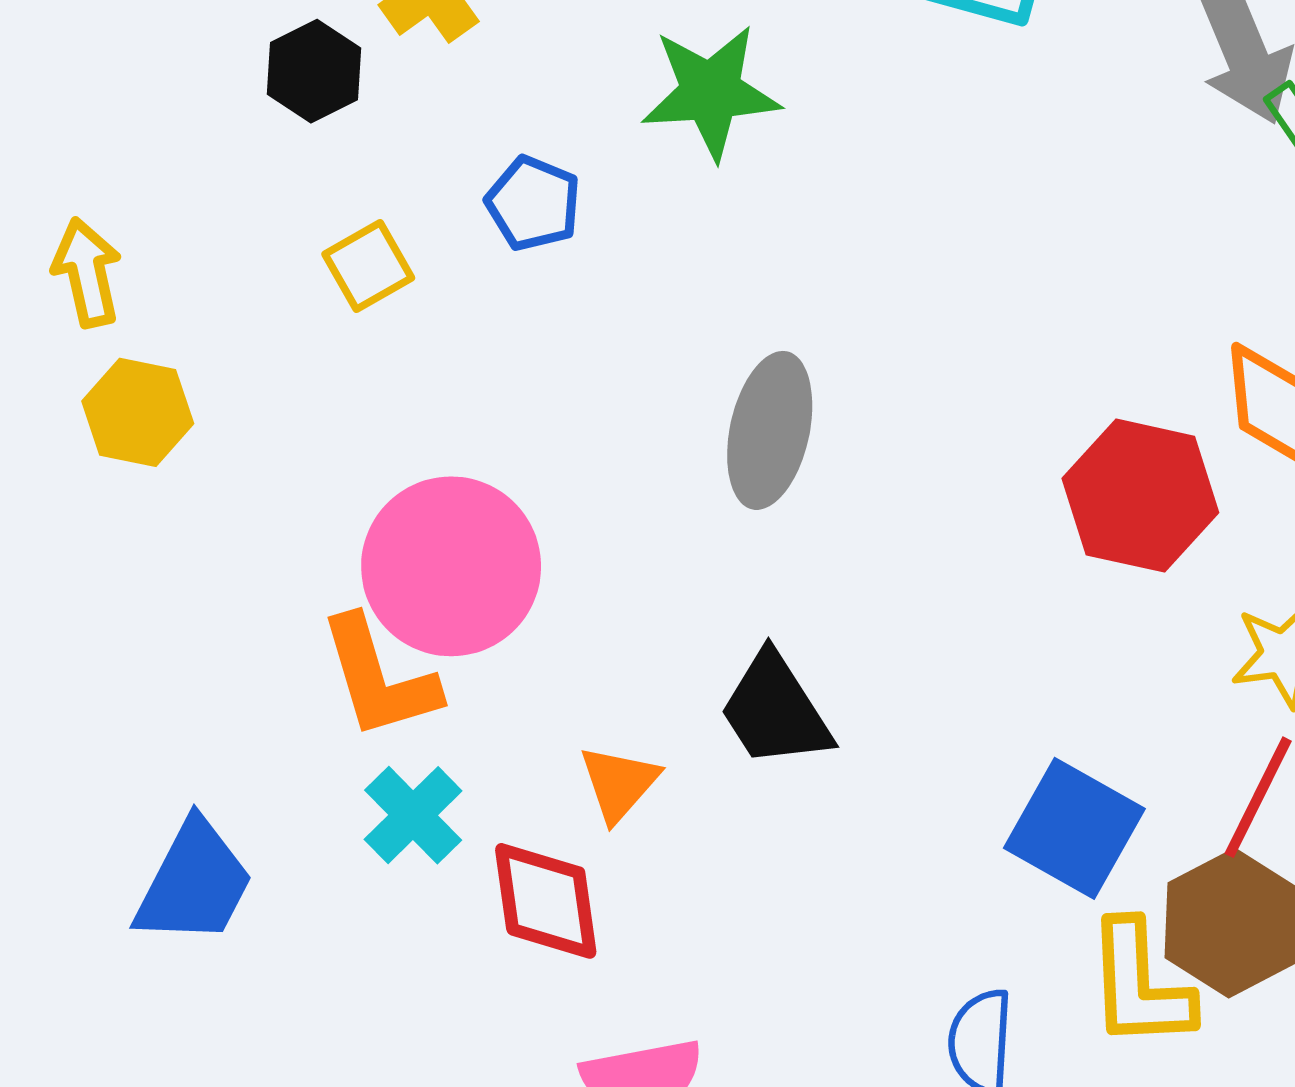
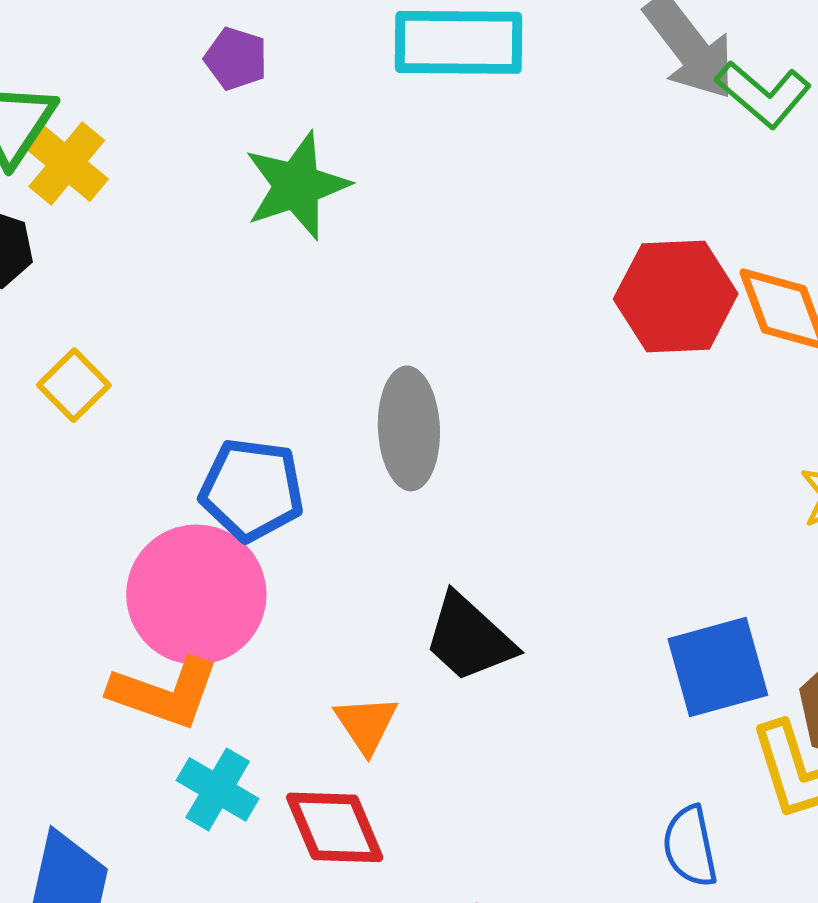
blue pentagon: (533, 203) -> (252, 490), moved, size x1.4
red hexagon: (1140, 496) -> (676, 296), moved
orange L-shape: (379, 678) -> (164, 693), turned -39
blue square: (1074, 828) -> (718, 667), turned -30

